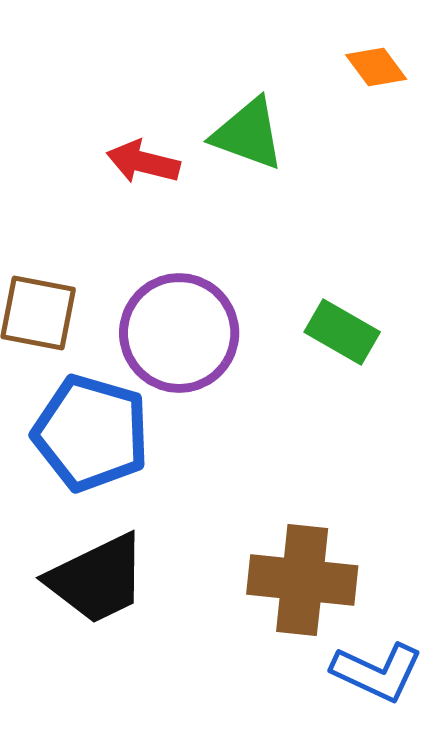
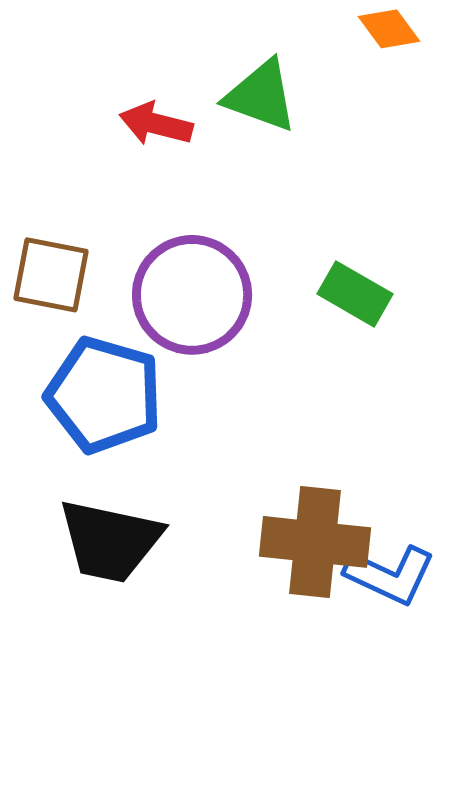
black trapezoid: (97, 579) -> (110, 541), turned 38
blue L-shape: (377, 672) -> (390, 575), moved

